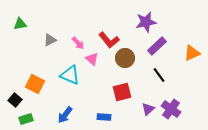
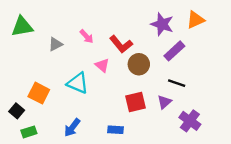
purple star: (146, 22) -> (162, 24), turned 30
green triangle: (20, 24) -> (22, 26), size x1.5
pink arrow: (78, 43) -> (87, 36), moved
orange triangle: (192, 53) -> (195, 20), moved
black line: (159, 75) -> (177, 83), turned -35
purple triangle: (148, 109) -> (164, 102), moved

